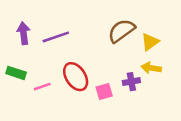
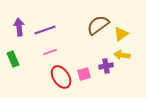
green rectangle: (16, 73) -> (13, 59), turned 49
red ellipse: (76, 77) -> (61, 77), moved
pink line: (42, 87) -> (50, 52), moved

